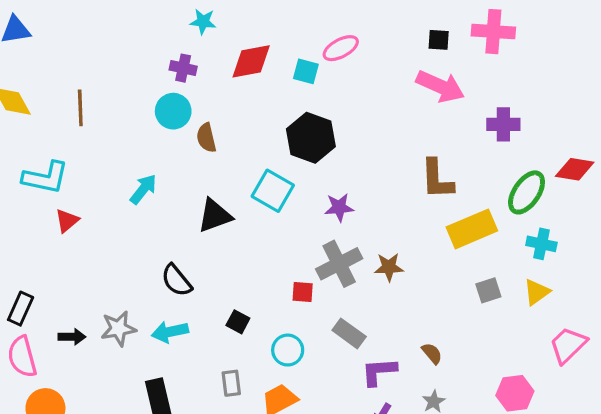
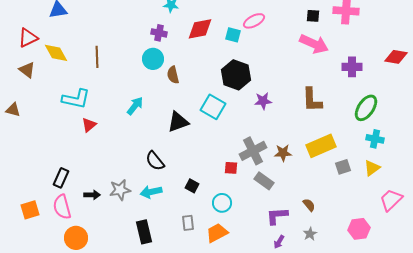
red diamond: (575, 169) -> (396, 57), moved
purple star: (339, 207) -> (263, 101), moved
yellow rectangle: (472, 229) -> (321, 146), moved
gray rectangle: (349, 333) -> (264, 181), moved

